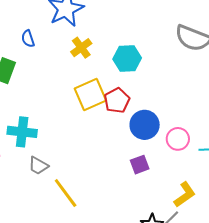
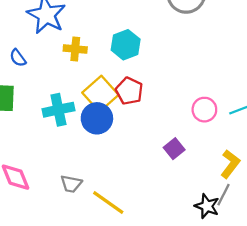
yellow cross: (81, 48) -> (75, 49), turned -30
blue circle: (145, 125) -> (97, 118), moved
cyan cross: (22, 132) -> (58, 110), moved

